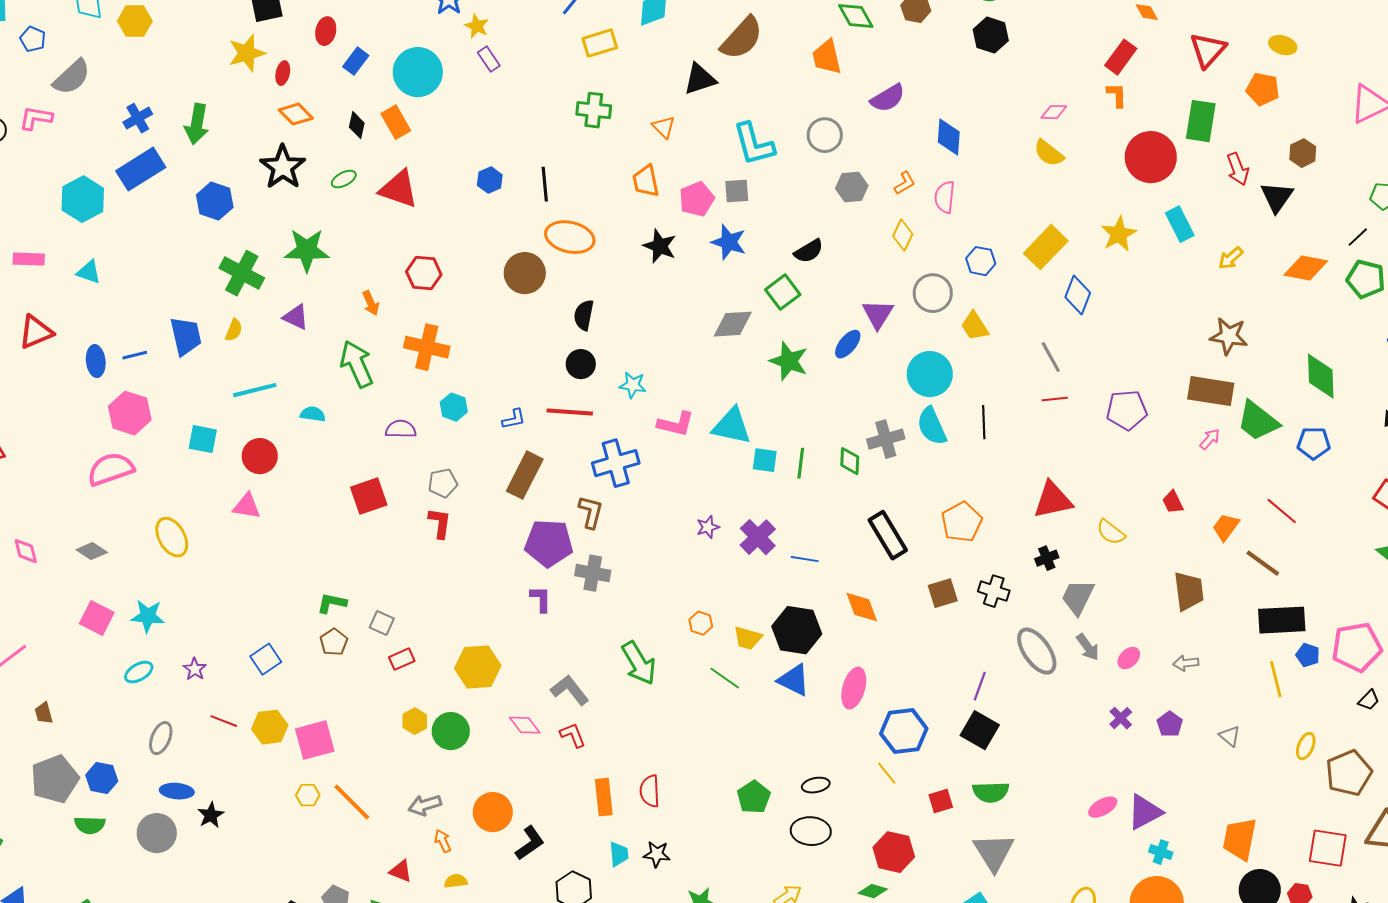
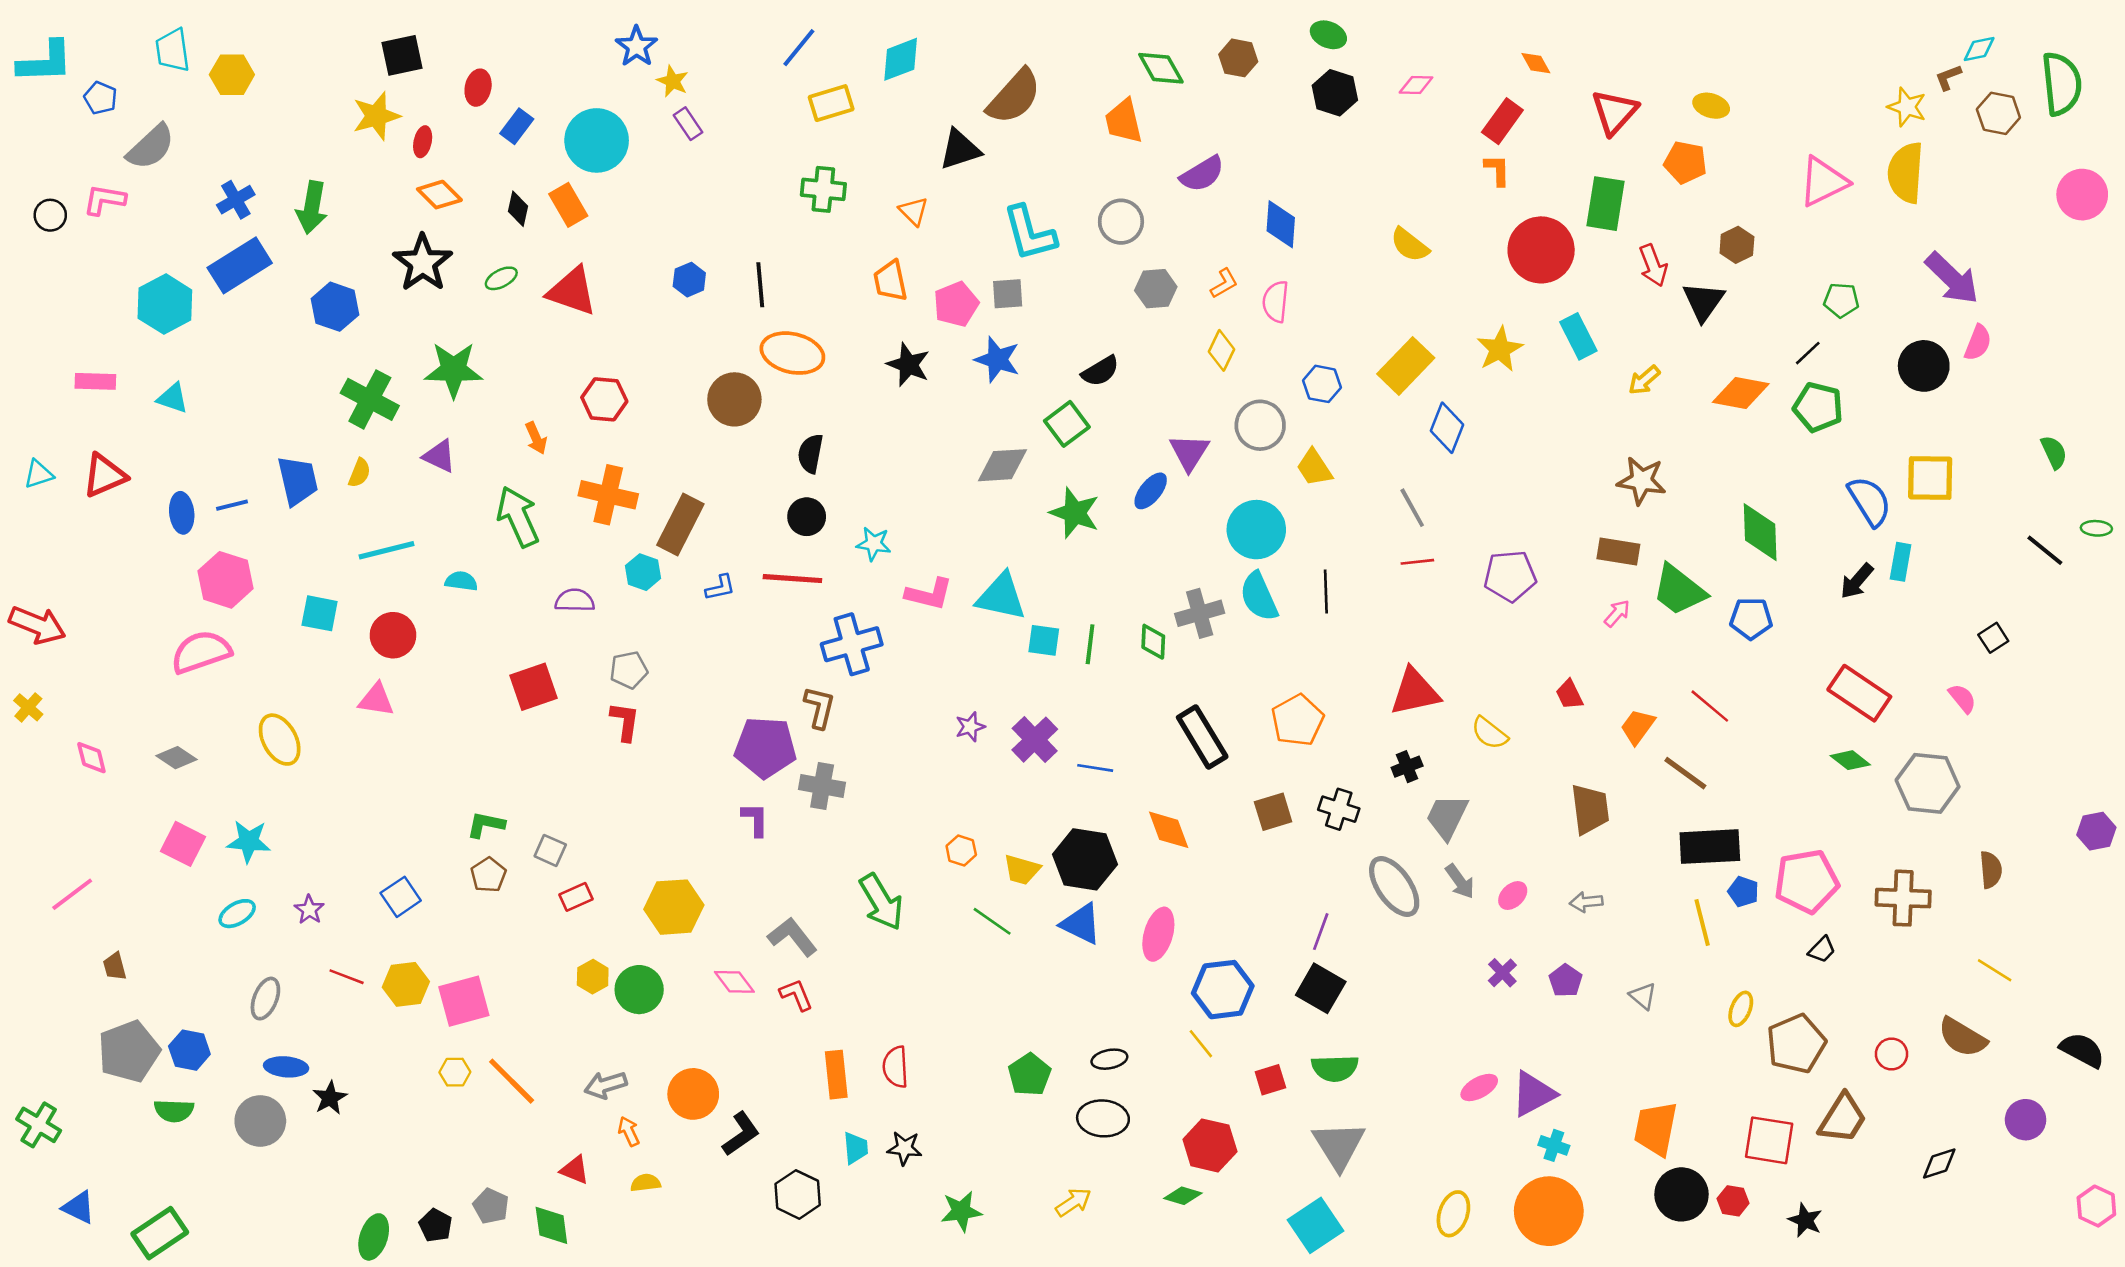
pink diamond: (1054, 112) -> (1416, 85), moved
brown rectangle: (1211, 391) -> (1618, 551), size x0.7
brown rectangle: (525, 475) -> (680, 524), moved

